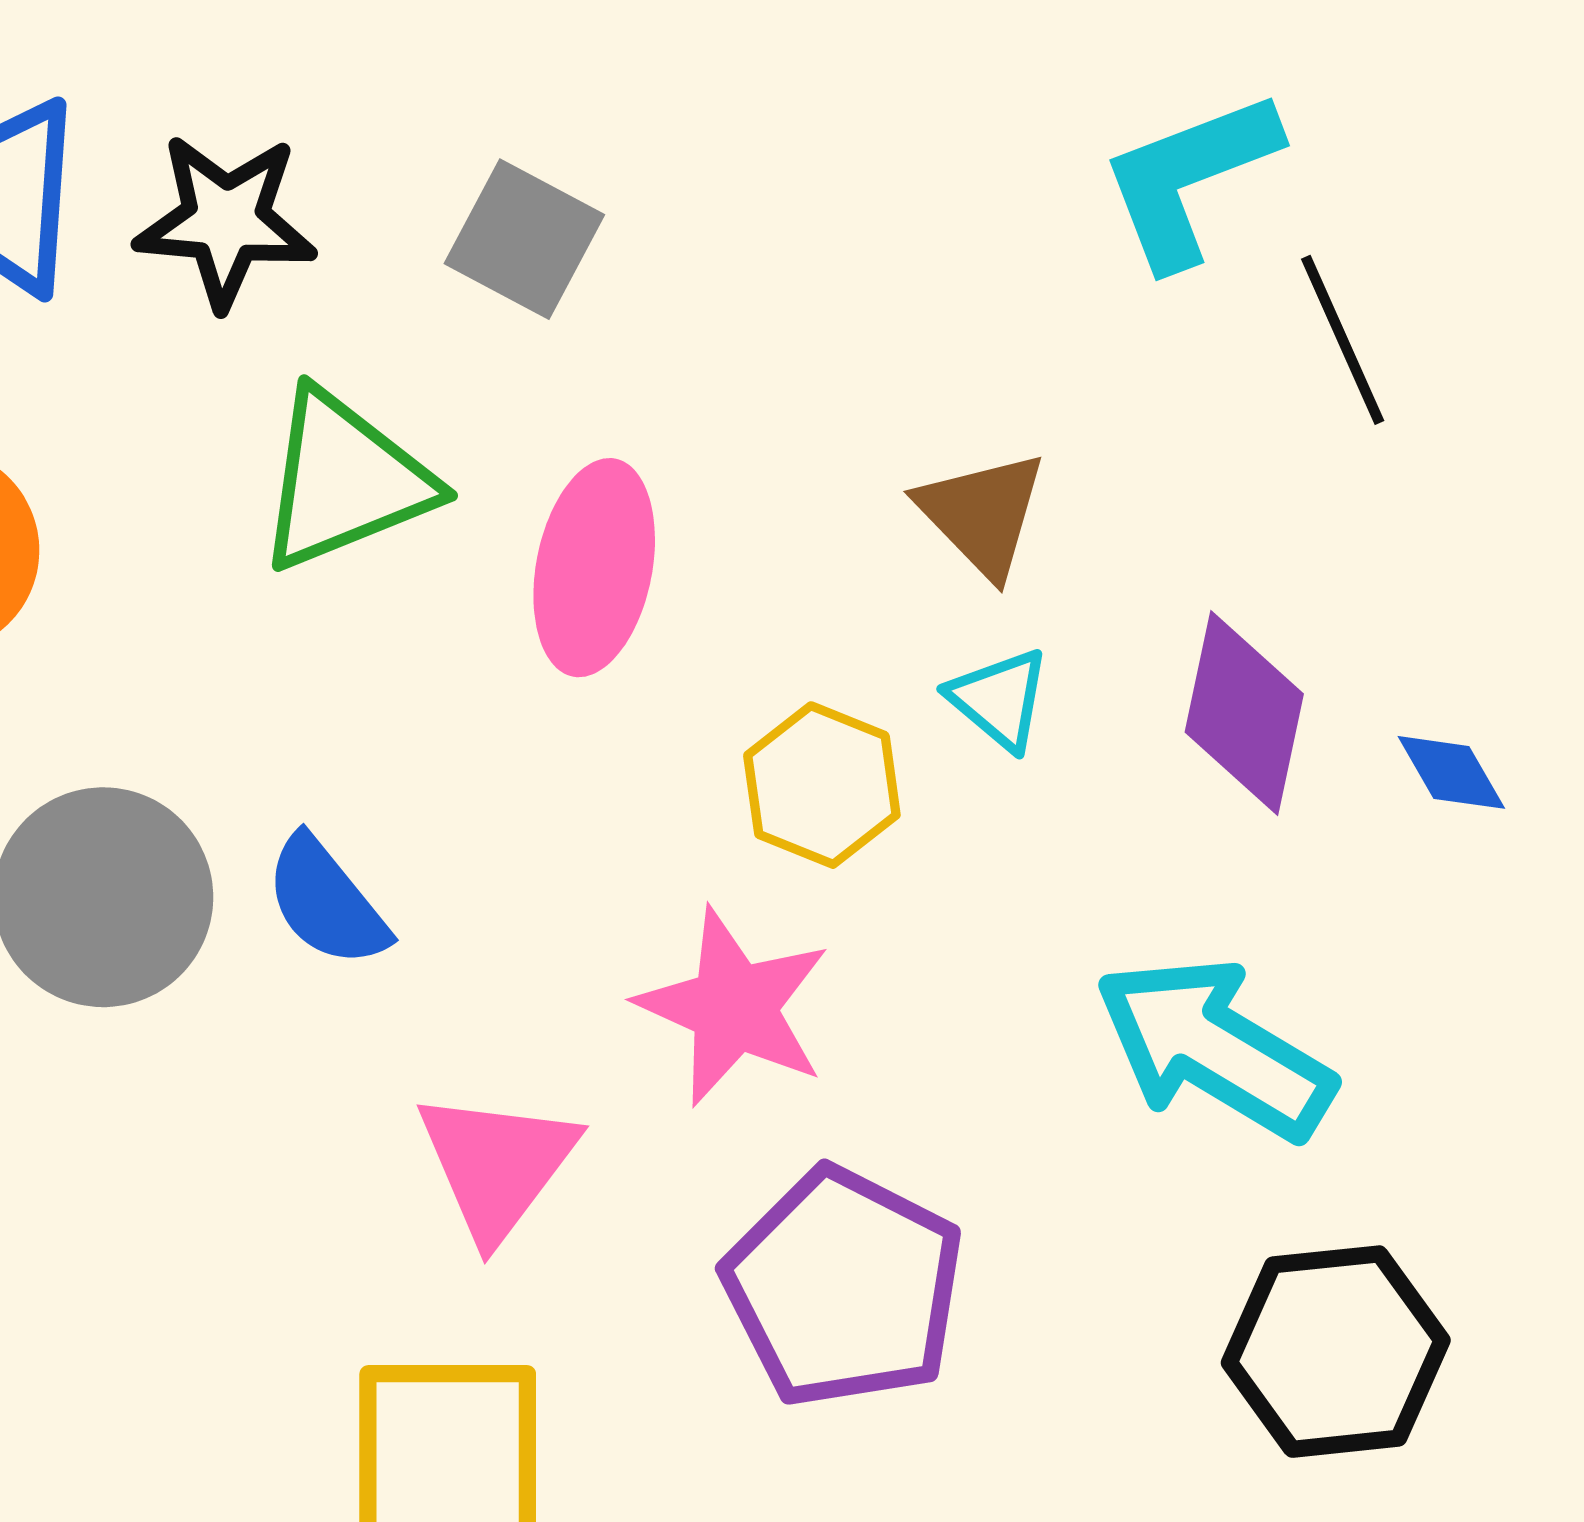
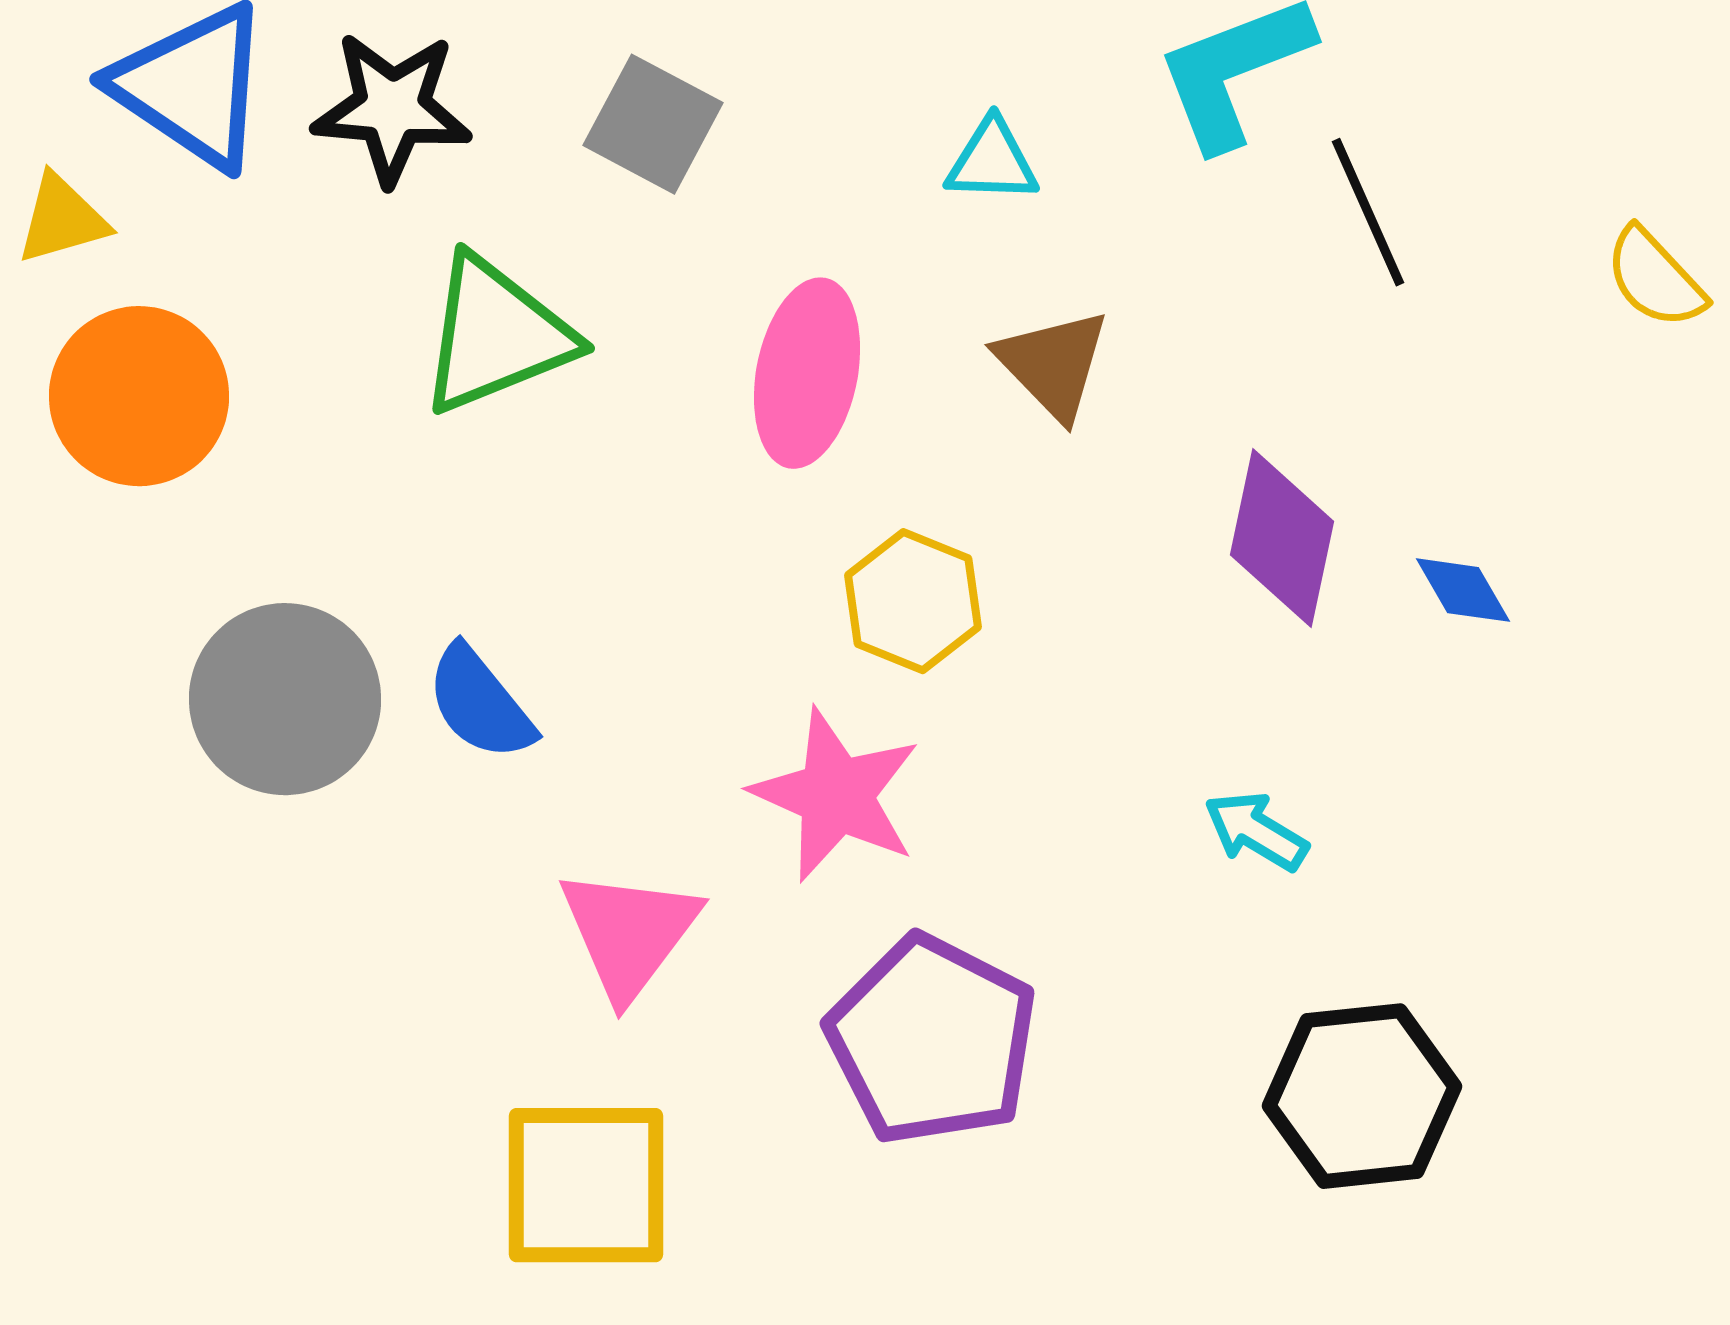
pink ellipse: (594, 568) -> (807, 373), moved
cyan triangle: (999, 699) -> (992, 161), moved, turned -38
cyan arrow: (1214, 1048) -> (1256, 831), size x0.5

